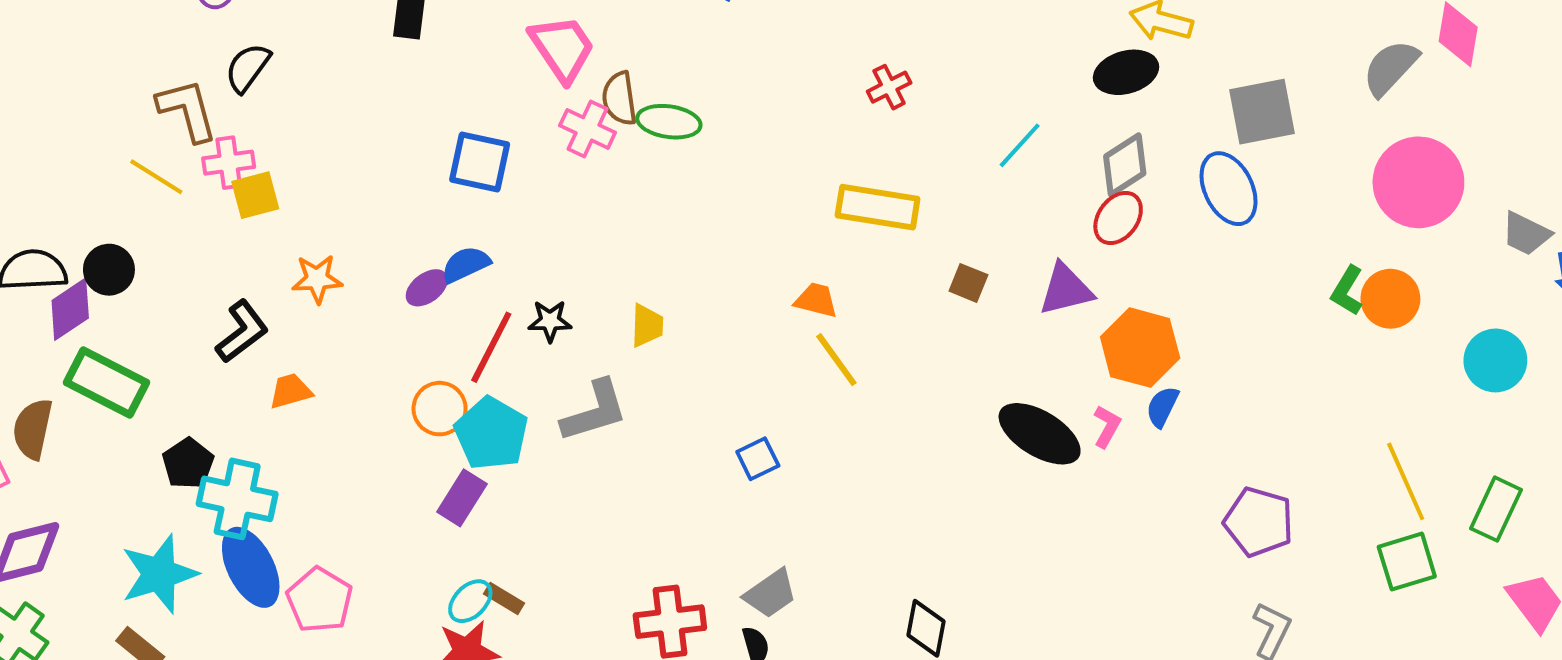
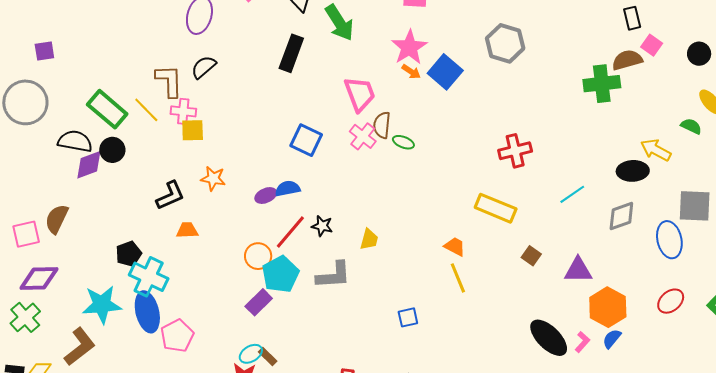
red cross: (889, 87) -> (515, 151), size x1.5
green ellipse: (669, 122) -> (403, 142), size x0.7
red ellipse: (1118, 218) -> (671, 301), moved
green rectangle: (107, 382) -> (107, 109), moved

